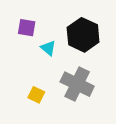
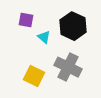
yellow square: (36, 95) -> (34, 76), size x1.5

